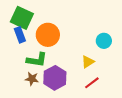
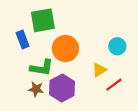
green square: (22, 18) -> (43, 20), moved, turned -35
orange circle: (48, 35) -> (65, 49), moved
red line: (92, 83) -> (114, 85), moved

